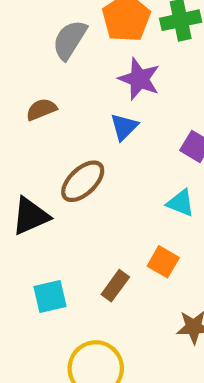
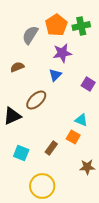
purple star: (139, 79) -> (62, 53), turned -30
cyan triangle: (181, 203) -> (81, 120), moved
cyan square: (50, 297) -> (21, 153), turned 35

